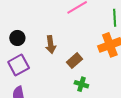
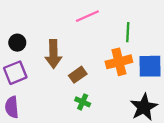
brown arrow: (51, 45) -> (53, 54), size x1.4

